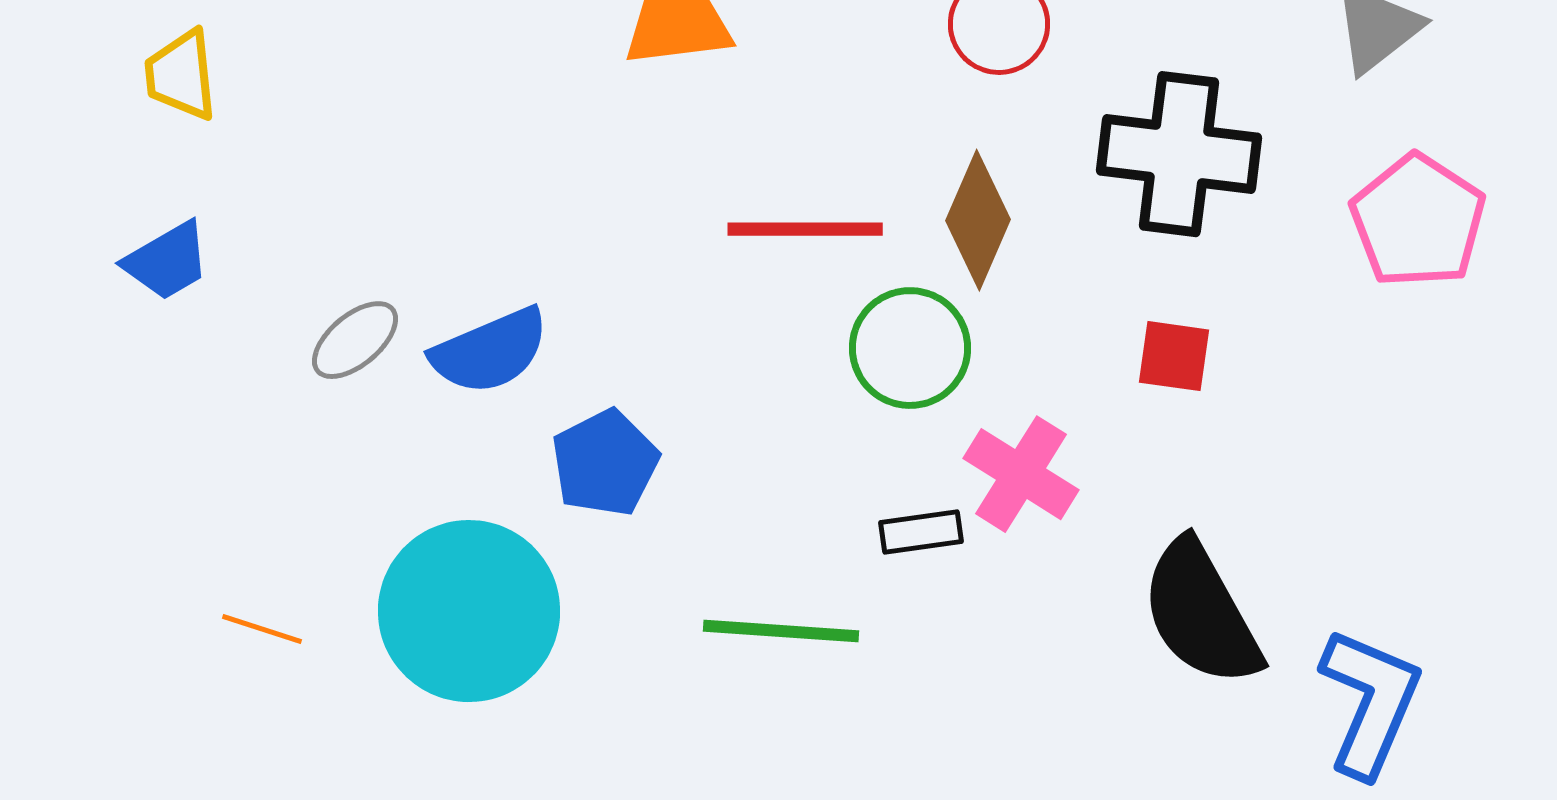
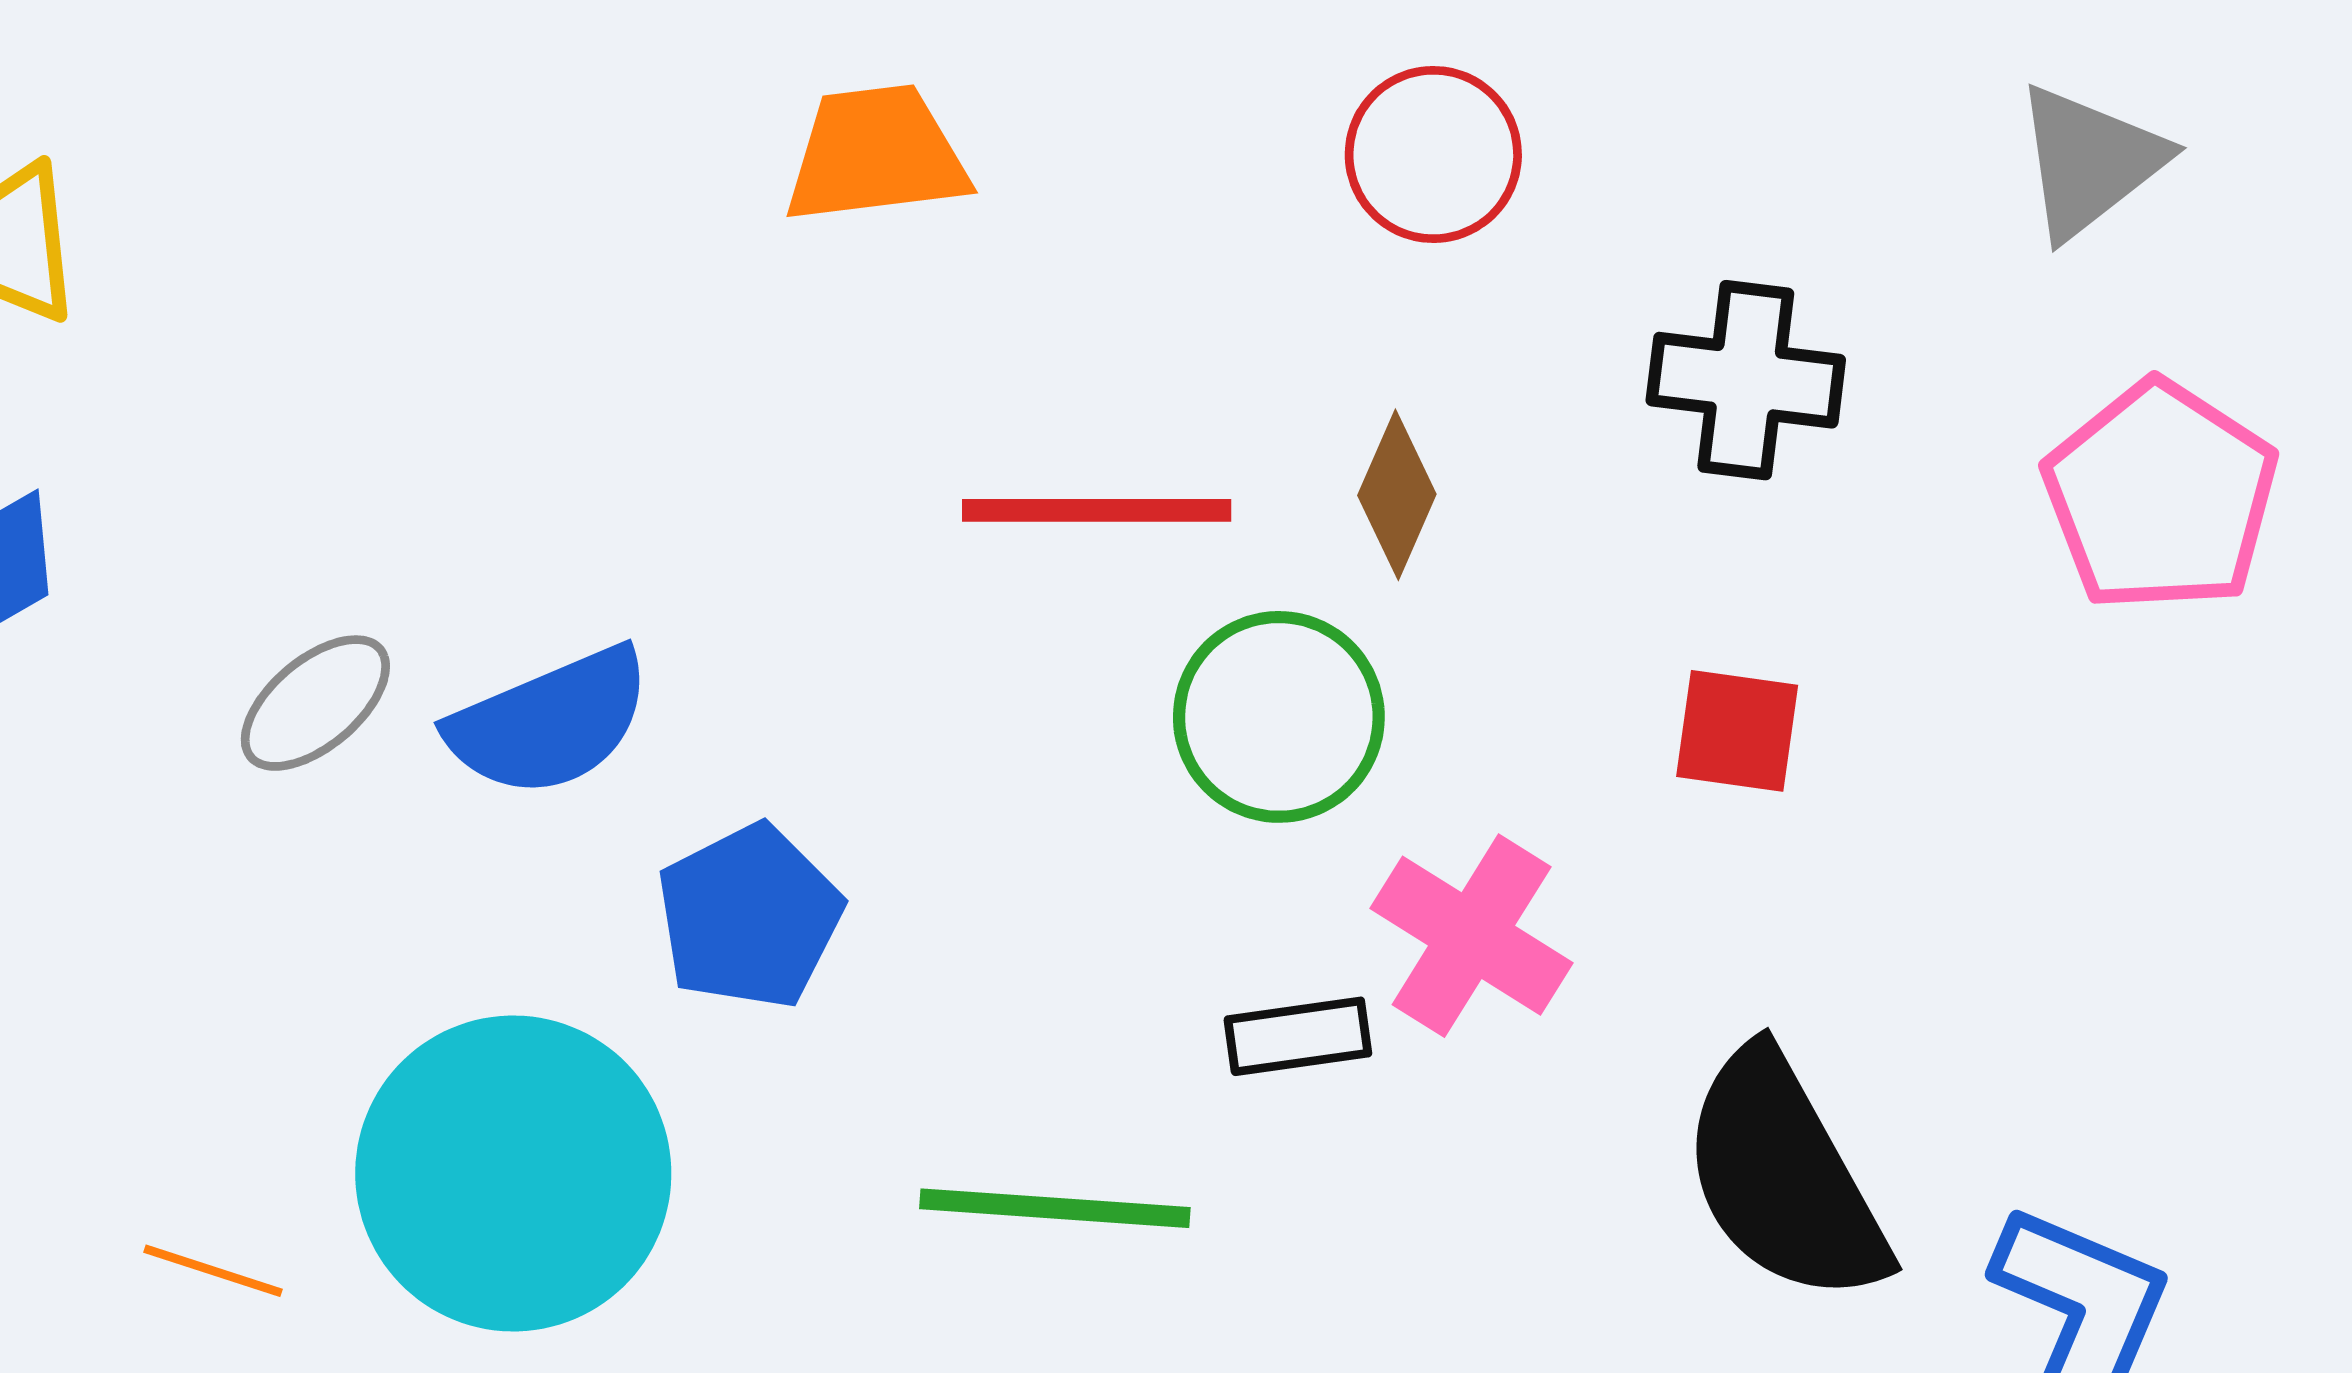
black cross: (1179, 154) -> (1746, 380), size x0.7
brown diamond: (978, 220) -> (1397, 495), size x0.7
orange line: (262, 629) -> (213, 1271), moved

